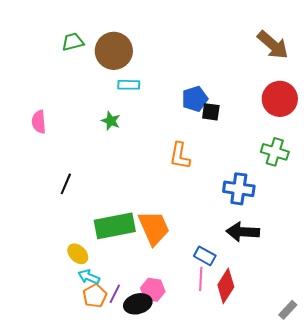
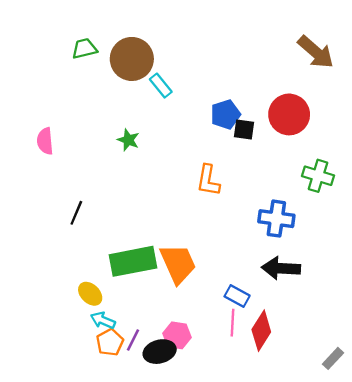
cyan rectangle: (129, 85) -> (161, 86), moved, turned 50
red circle: (280, 99) -> (289, 114), moved

